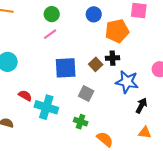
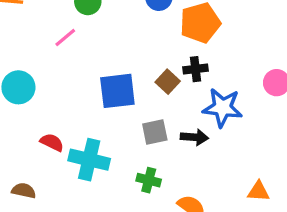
pink line: (50, 34) -> (65, 37), moved
gray square: (86, 94) -> (155, 132), turned -35
black arrow: (141, 106) -> (194, 137), moved, turned 70

